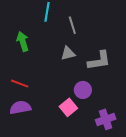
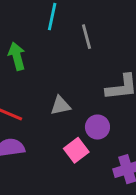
gray triangle: (68, 53) -> (60, 106), moved

